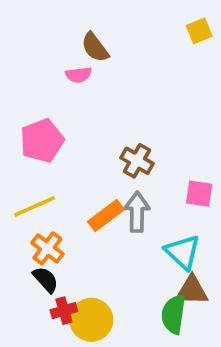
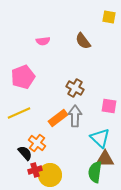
yellow square: (199, 31) -> (109, 17), turned 32
brown semicircle: (95, 47) -> (83, 41), moved
orange cross: (47, 248) -> (37, 143), moved

